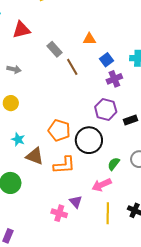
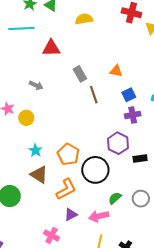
cyan star: (18, 139) -> (35, 150), moved
orange L-shape: (64, 165) -> (66, 189), turned -35
purple triangle: (76, 202) -> (71, 215), moved, turned 32

